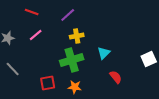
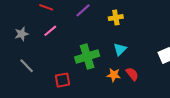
yellow cross: (77, 36) -> (116, 18), moved
orange star: (75, 87) -> (114, 75), moved

